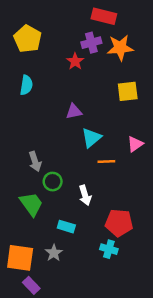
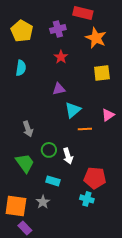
purple cross: (91, 43) -> (58, 29), moved
orange star: (120, 48) -> (96, 38), turned 30
red star: (75, 61) -> (61, 57), moved
green circle: (53, 182) -> (49, 150), moved

